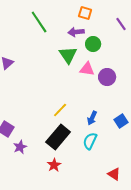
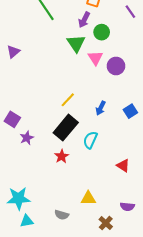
purple arrow: (76, 32) -> (84, 20), turned -56
pink triangle: (87, 69) -> (95, 58), turned 49
cyan semicircle: (90, 141) -> (90, 140), moved

